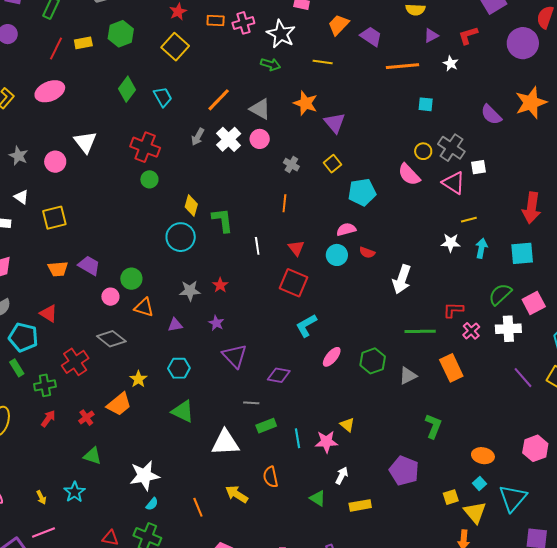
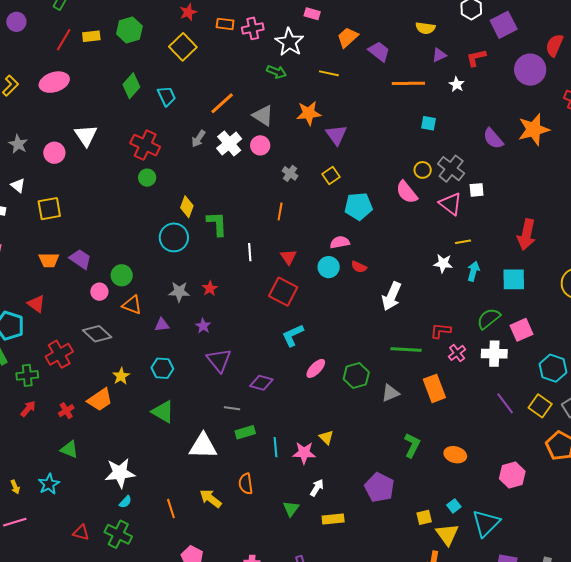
orange star: (306, 103) -> (309, 113), turned -30
orange ellipse: (483, 456) -> (455, 455), moved
green triangle: (318, 498) -> (291, 509), turned 30

